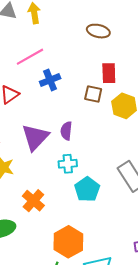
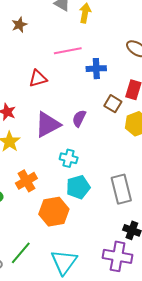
blue cross: (50, 80) -> (96, 69), moved
purple semicircle: (66, 131) -> (79, 118), moved
orange hexagon: (68, 242) -> (54, 212), moved

